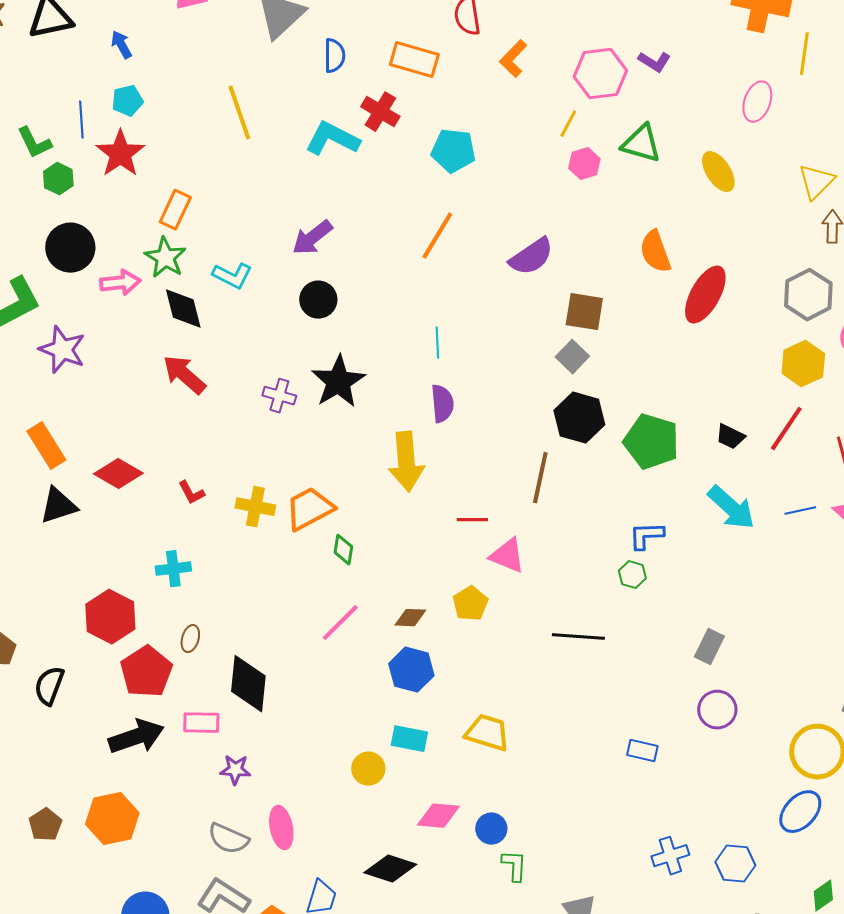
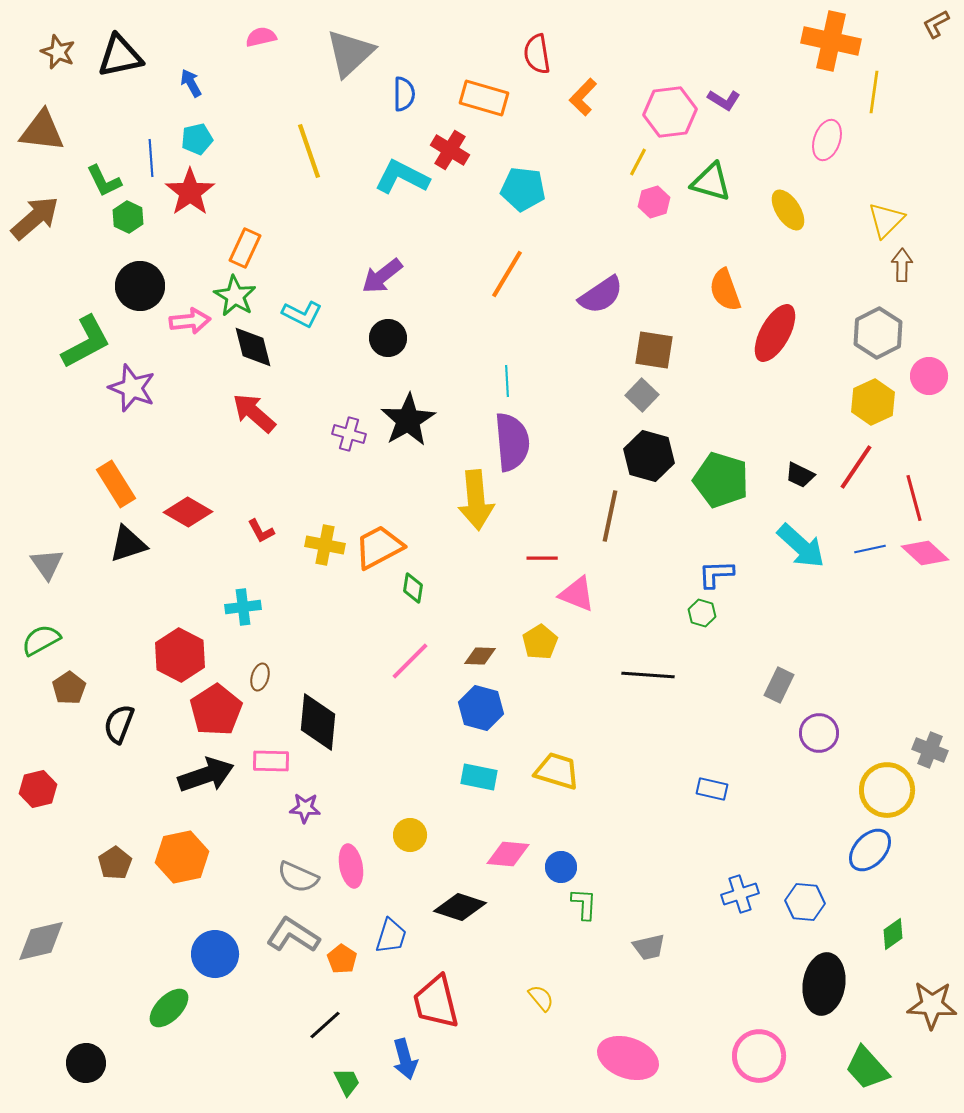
purple semicircle: (442, 404) -> (512, 442), size x1.5
purple circle: (717, 710) -> (819, 733), moved
yellow circle: (368, 769) -> (410, 835), moved

